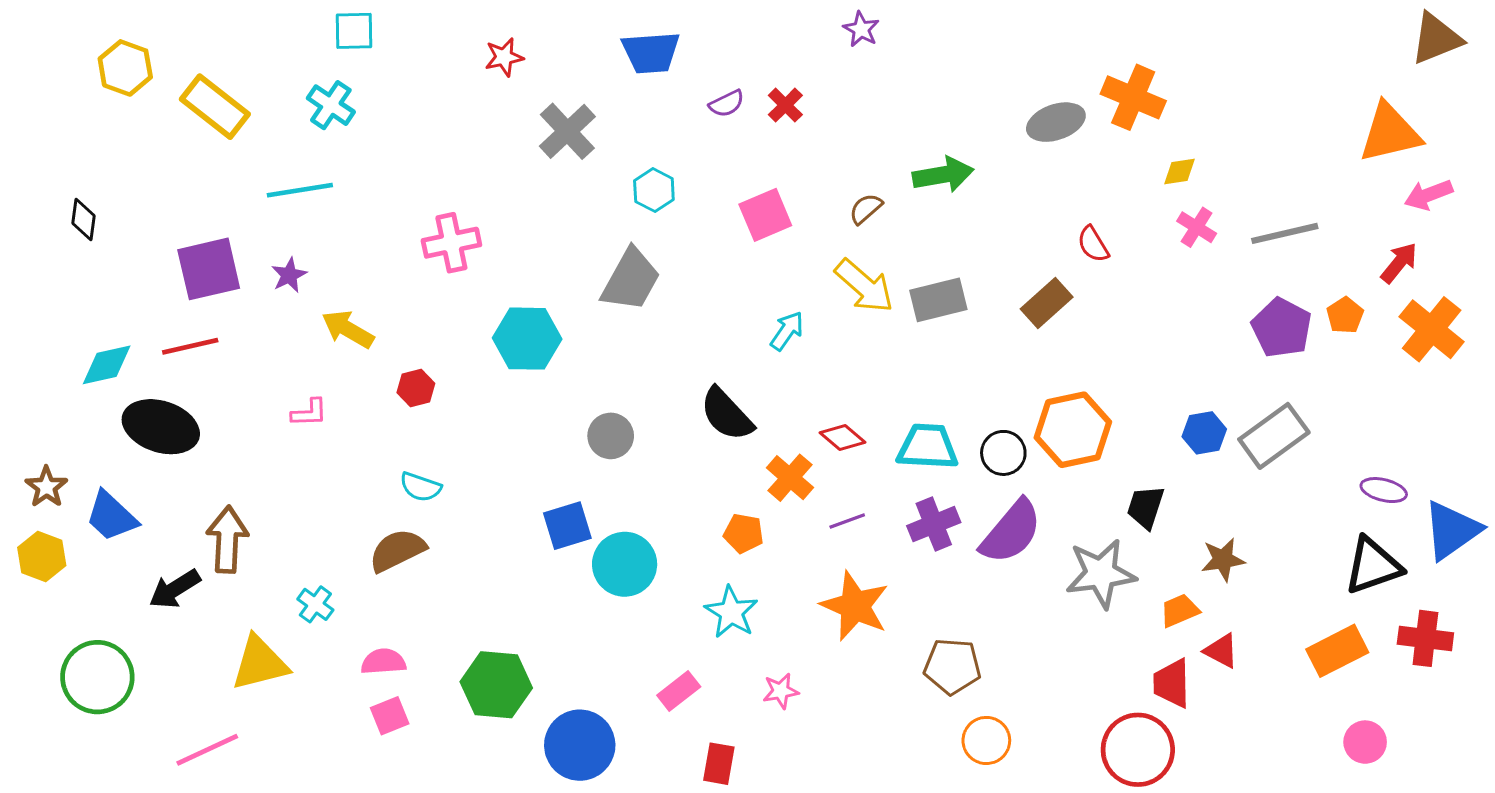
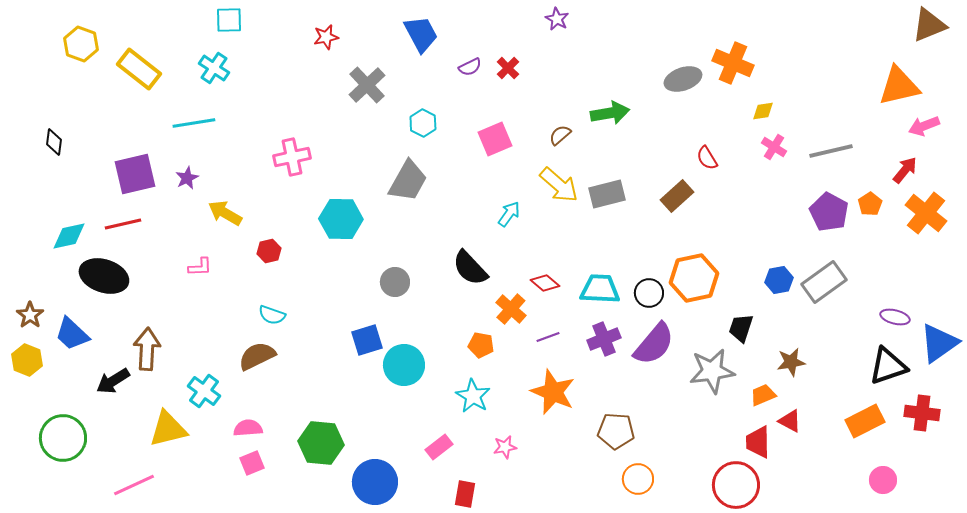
blue trapezoid: (651, 53) -> (421, 34), turned -114
cyan cross: (315, 604) -> (204, 391), size x1.4

